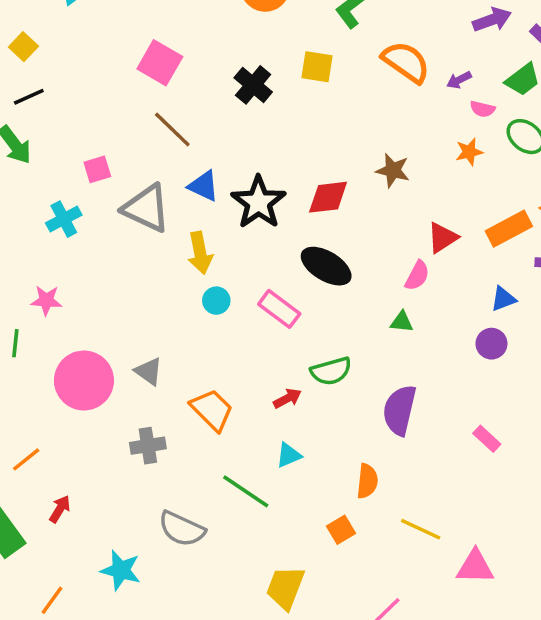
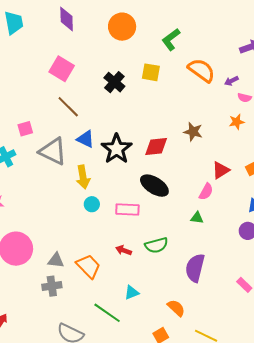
pink rectangle: (279, 309) -> (127, 209), turned -35
gray triangle: (149, 371) -> (56, 260), moved, turned -30
red arrow: (287, 398) -> (124, 250), moved, turned -133
orange semicircle: (367, 481) -> (176, 308), turned -54

